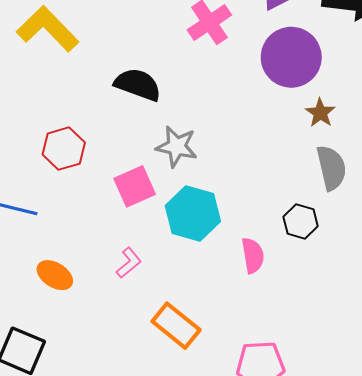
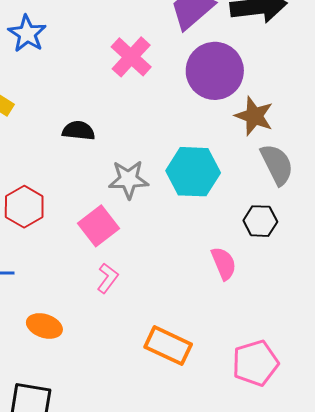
black semicircle: (138, 85) -> (79, 131), size x0.7
brown star: (320, 113) -> (254, 116), size x1.4
cyan hexagon: (193, 214) -> (193, 172), moved
pink L-shape: (129, 263) -> (108, 278), moved

